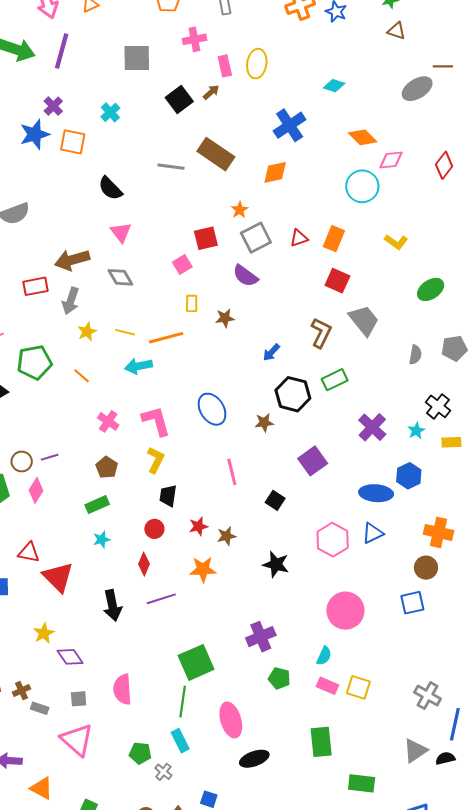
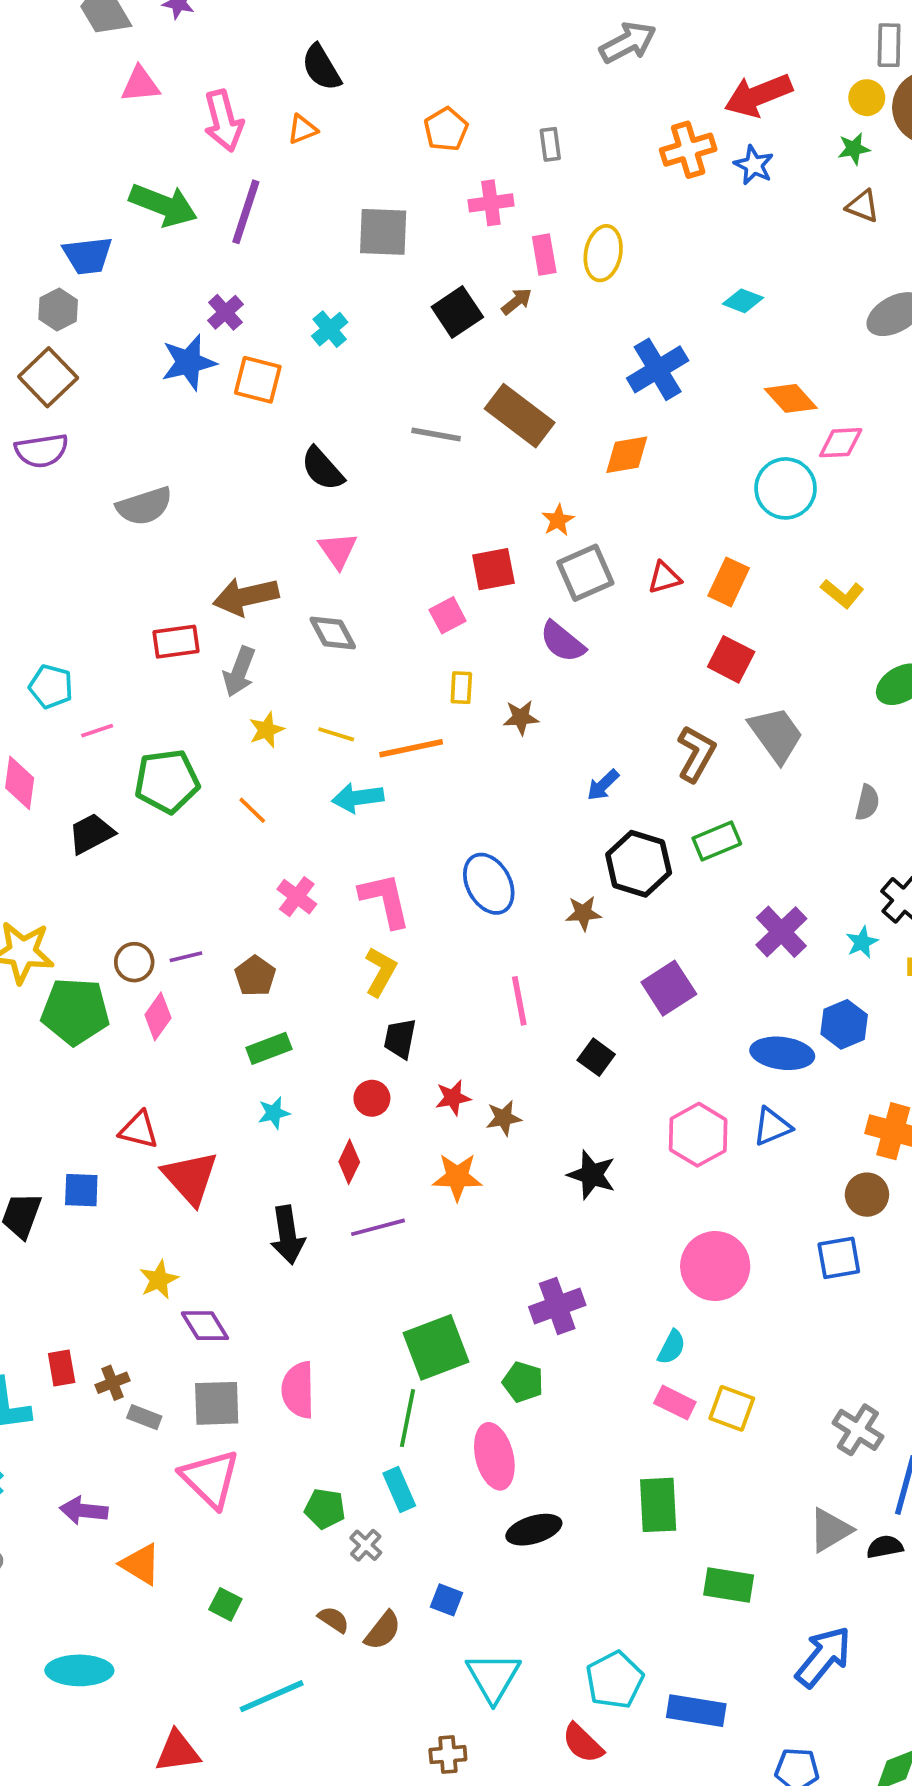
brown pentagon: (107, 467) -> (255, 976), moved
green pentagon: (279, 678) -> (523, 1382), moved
gray square: (79, 699) -> (217, 1403), size x1.6

